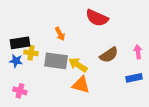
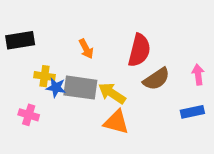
red semicircle: (97, 18) -> (139, 50), moved, turned -100
black rectangle: (20, 43) -> (20, 40), moved
blue star: (16, 61) -> (56, 88), moved
pink cross: (20, 91) -> (29, 115), moved

